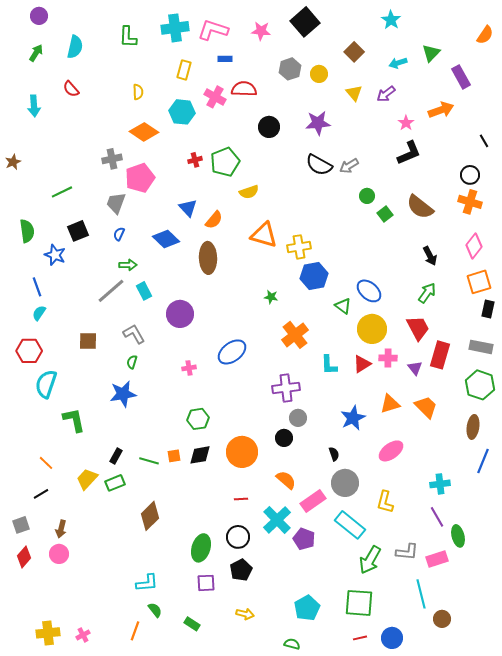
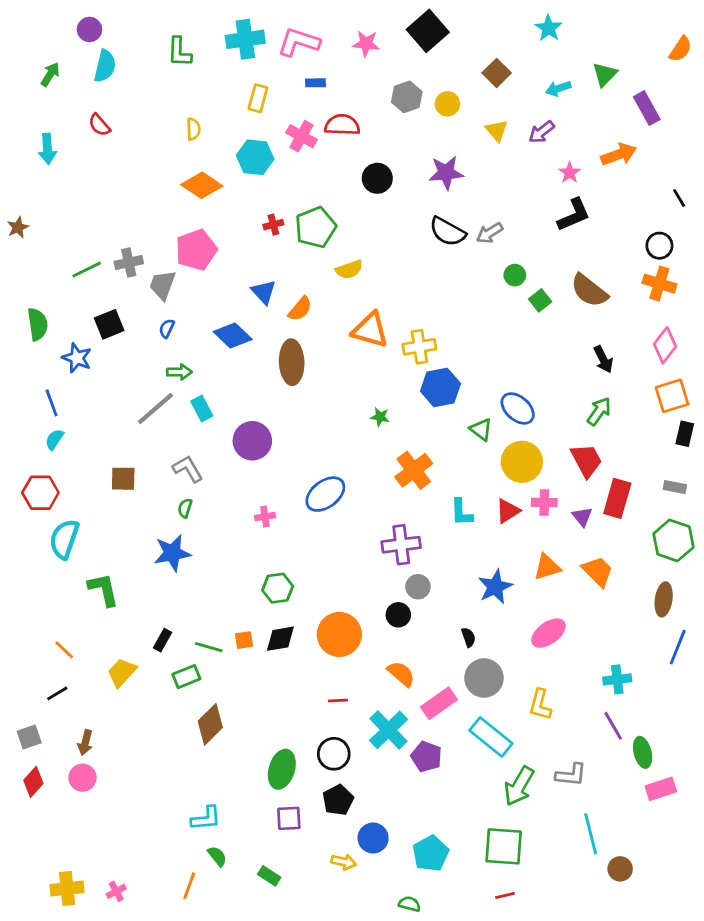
purple circle: (39, 16) -> (90, 29), moved
gray cross: (112, 159) -> (129, 262), moved
gray rectangle: (481, 347) -> (675, 487), size x0.7
green rectangle: (115, 483) -> (186, 677), moved
pink rectangle: (437, 559) -> (661, 789), moved
blue circle: (392, 638) -> (373, 838), moved

